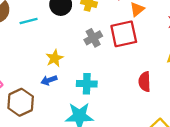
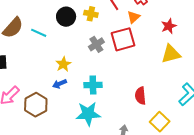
cyan line: (29, 21) -> (39, 33), turned 42
red semicircle: (145, 82) -> (140, 96), moved

